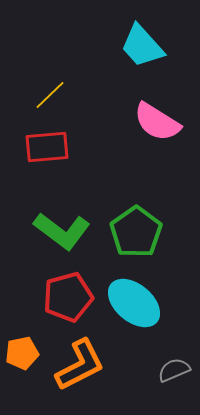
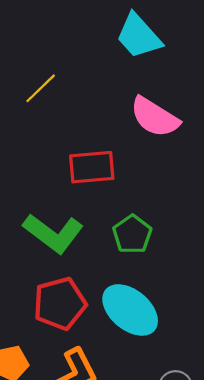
red rectangle: (47, 147) -> (92, 167), moved
green pentagon: (136, 232) -> (132, 234), size x0.7

